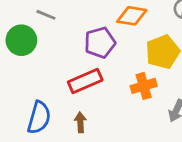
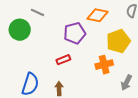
red rectangle: (85, 81) -> (63, 60), size x0.6

